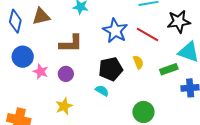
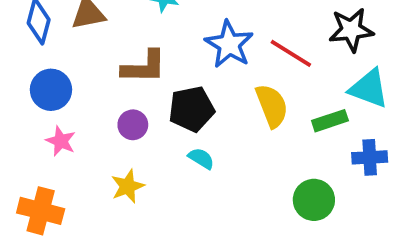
yellow semicircle: (138, 62) -> (272, 106), size x1.6
black pentagon: (111, 69) -> (192, 109), moved
pink star: (41, 72) -> (61, 141), moved
green circle: (143, 112) -> (314, 200), moved

